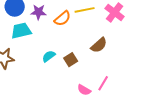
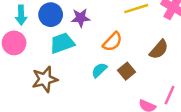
orange semicircle: (62, 18) -> (112, 42), moved

